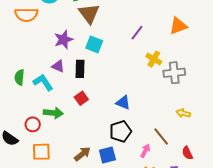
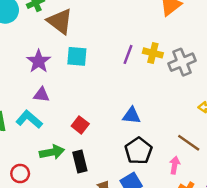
purple line: (137, 33) -> (128, 54), moved
black rectangle: (80, 69) -> (80, 161), moved
red circle: (33, 124) -> (20, 174), moved

